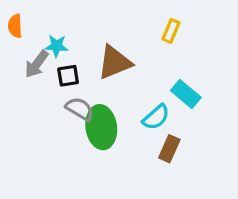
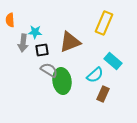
yellow rectangle: (171, 31) -> (104, 23), size x1.6
gray arrow: (37, 64) -> (23, 43), turned -30

